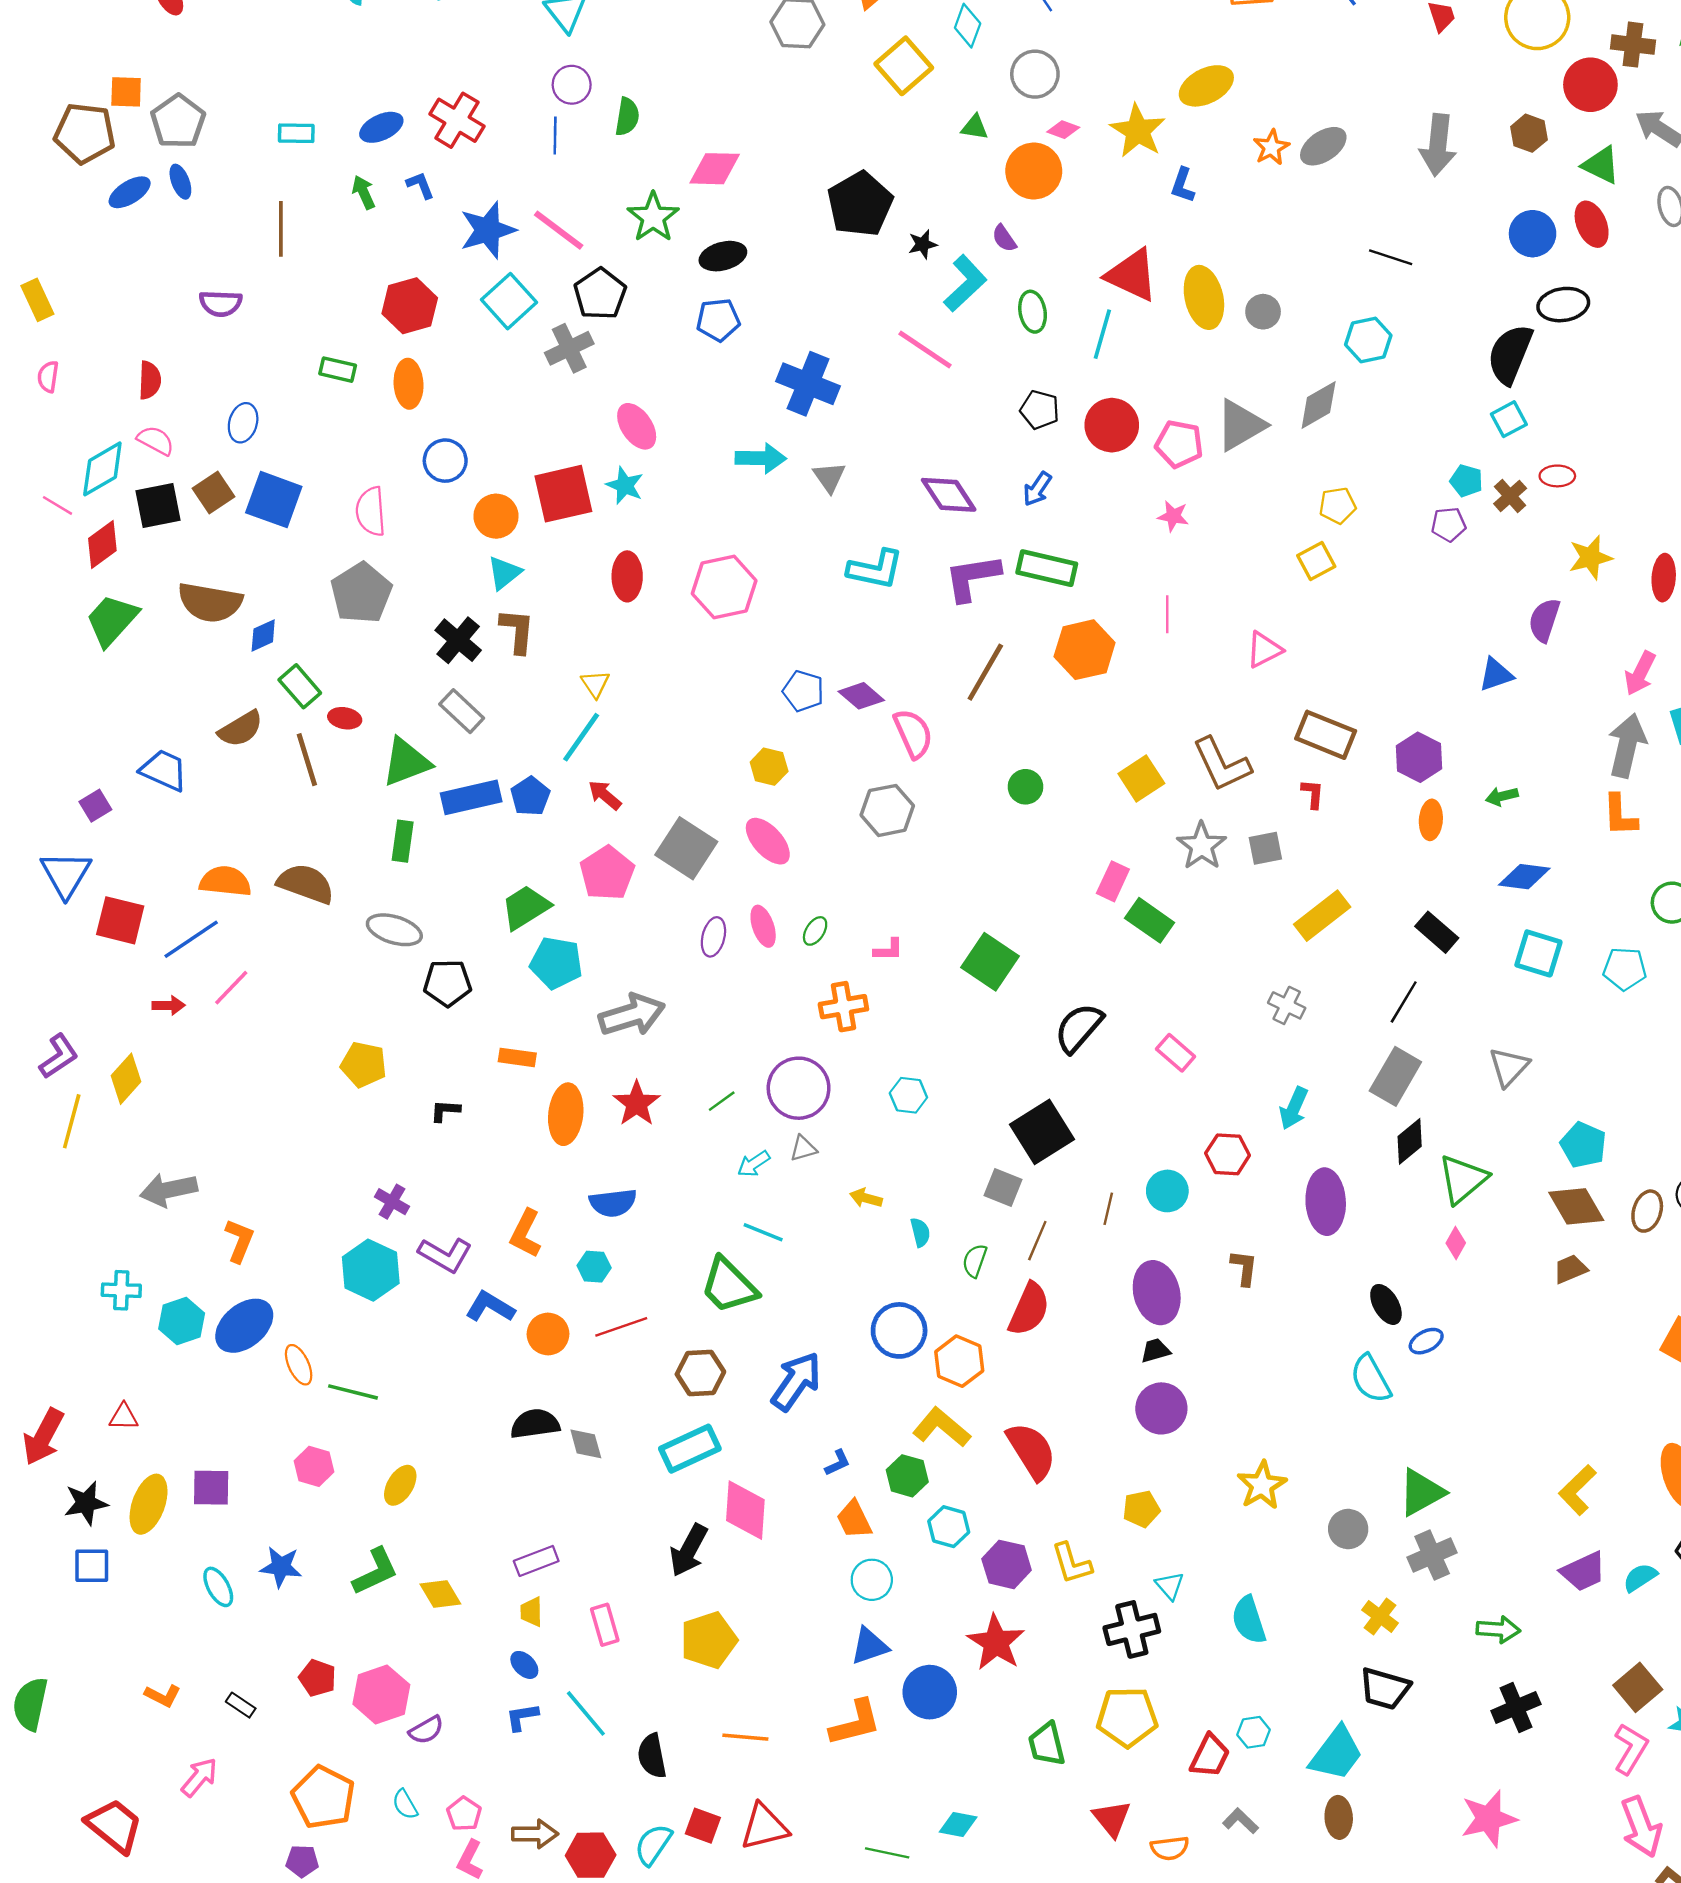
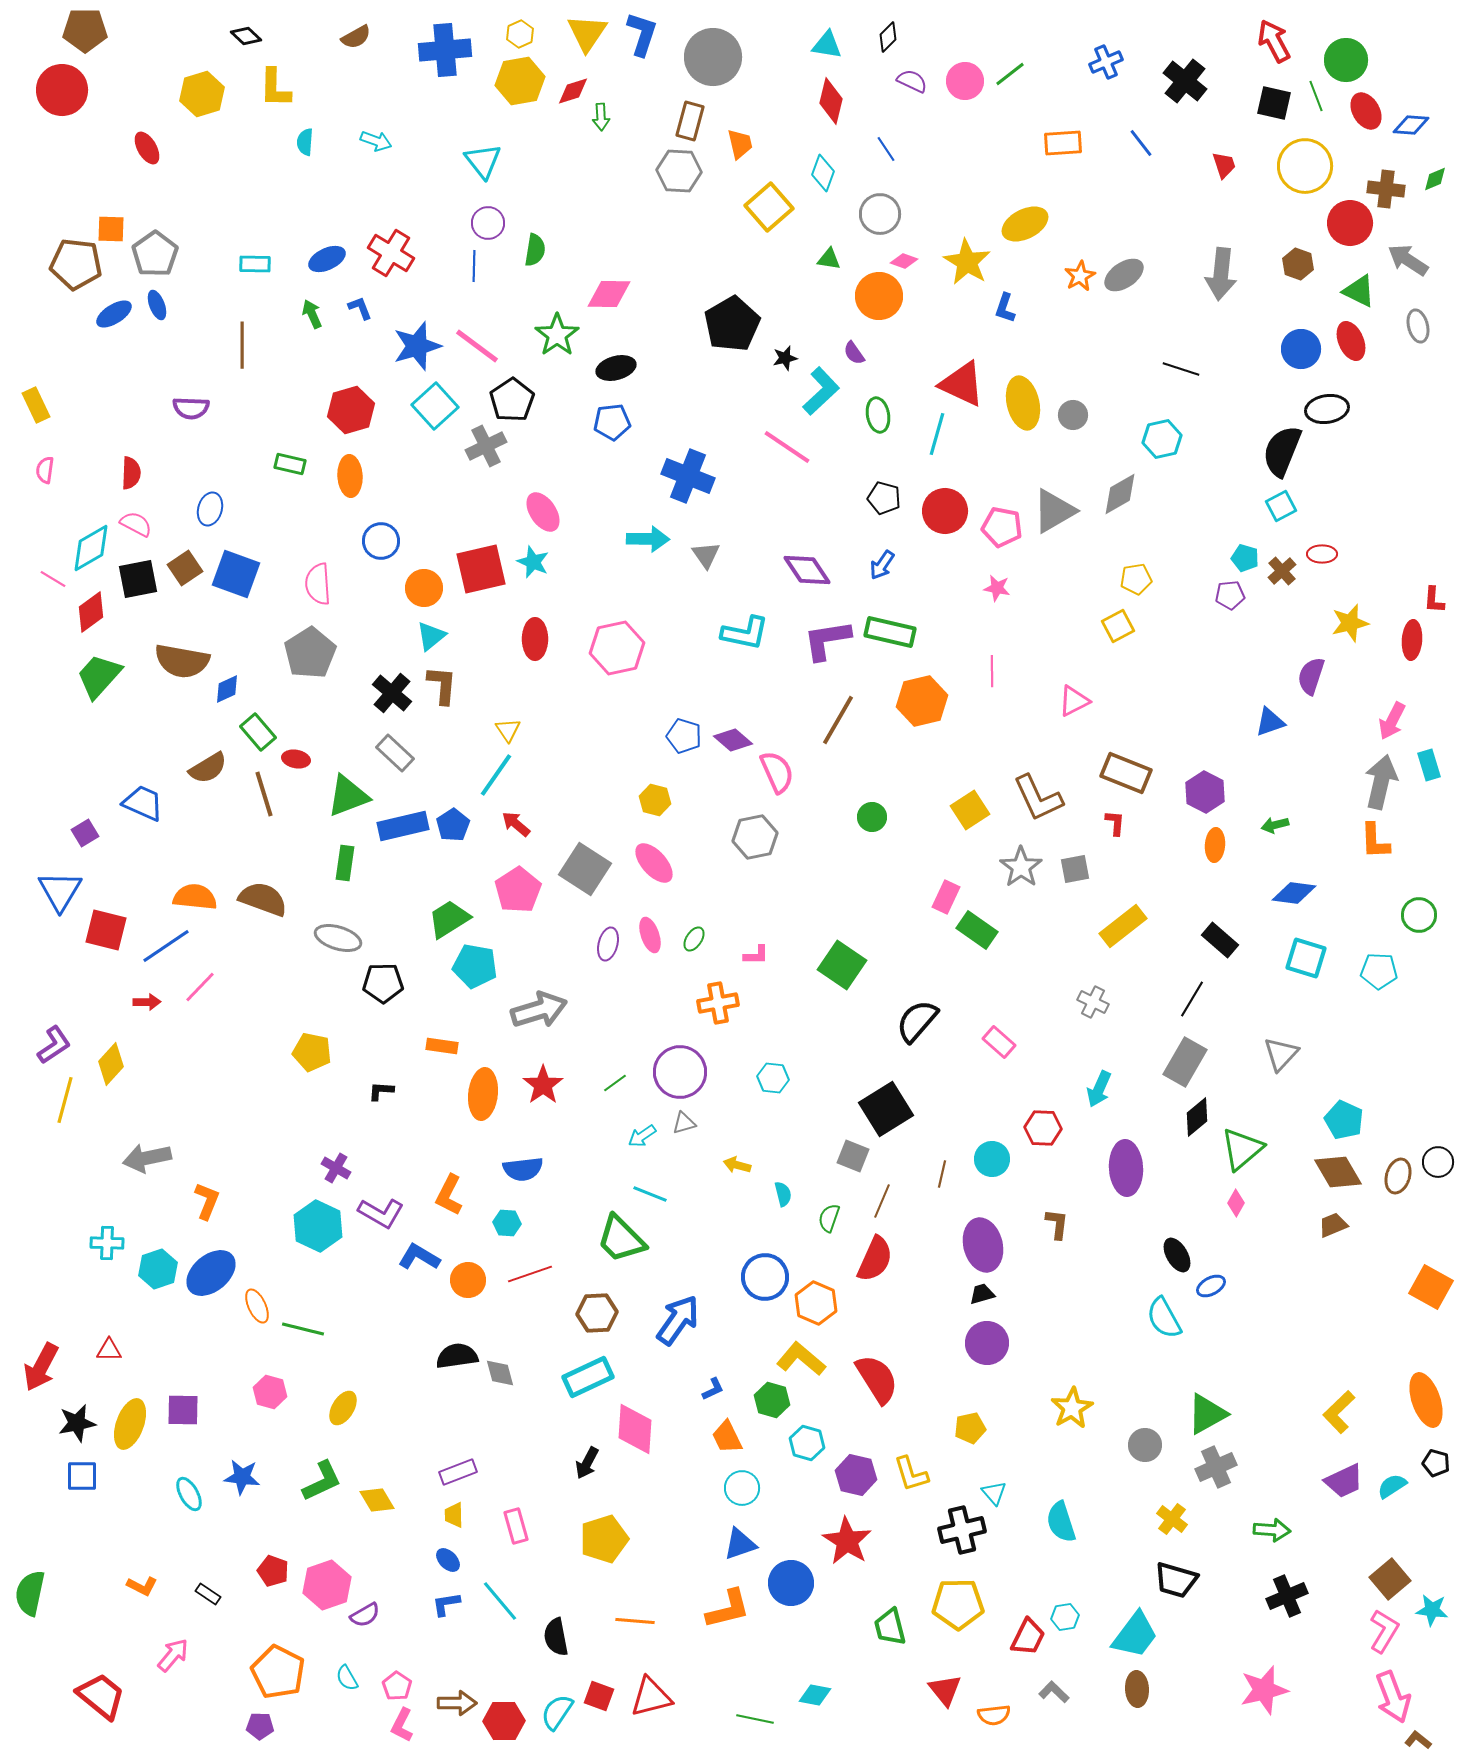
black arrow: (689, 1550) -> (587, 1463), size x0.7

